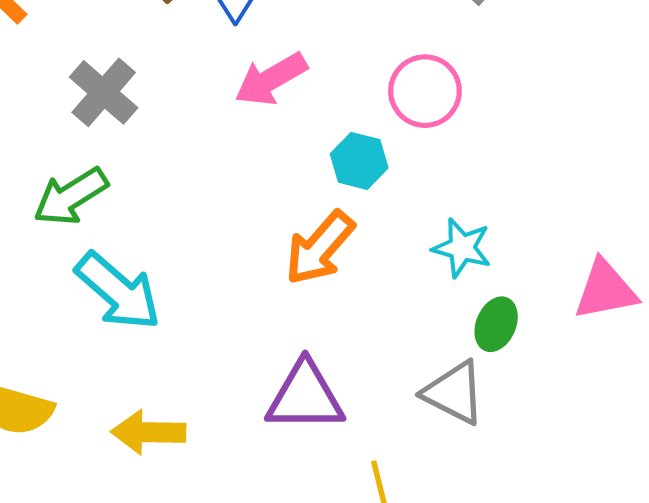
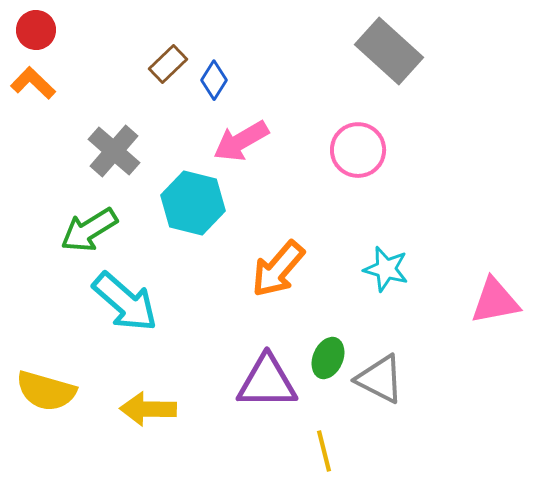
cyan hexagon: (359, 161) -> (193, 203), moved, size x1.5
green ellipse: (496, 324) -> (328, 358), moved

